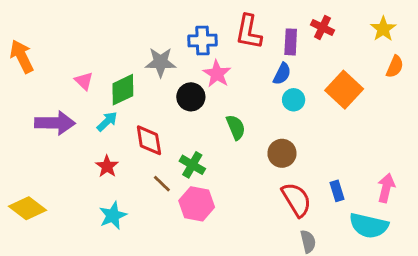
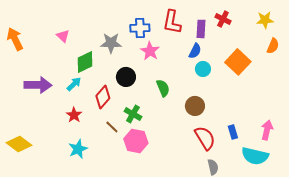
yellow star: (383, 29) -> (265, 20), turned 30
pink triangle: (84, 81) -> (63, 36), moved
black circle: (191, 97) -> (126, 77), moved
red diamond: (149, 140) -> (103, 97), turned 50

